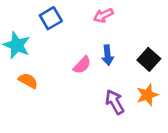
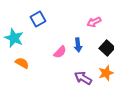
pink arrow: (103, 15) -> (94, 22), moved
purple arrow: (115, 102) -> (83, 78), turned -30

